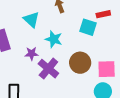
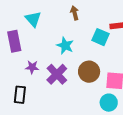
cyan triangle: (31, 19) -> (33, 19), moved
purple star: (31, 54) -> (32, 67), moved

